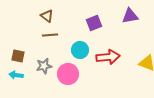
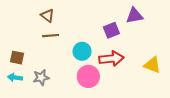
purple square: (94, 23) -> (111, 30), moved
gray star: (44, 66) -> (41, 78), moved
pink circle: (68, 74) -> (88, 76), moved

